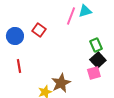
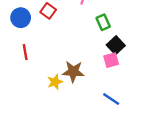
green rectangle: (96, 45) -> (103, 22), moved
brown star: (61, 83) -> (73, 72), turned 30

